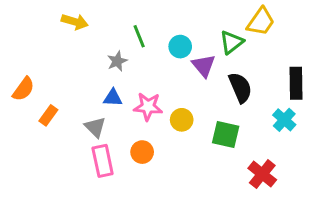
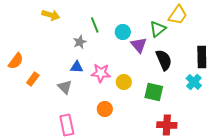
orange circle: (142, 152) -> (105, 109), moved
pink rectangle: (103, 161) -> (67, 125), moved
red cross: (262, 174) -> (167, 125), moved, turned -36

